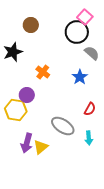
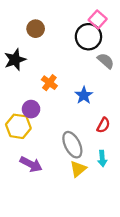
blue star: (80, 77) -> (84, 95), moved
gray ellipse: (63, 126) -> (72, 145), turned 30
purple arrow: (27, 143) -> (31, 164), turned -78
yellow triangle: (41, 147) -> (78, 169), moved

